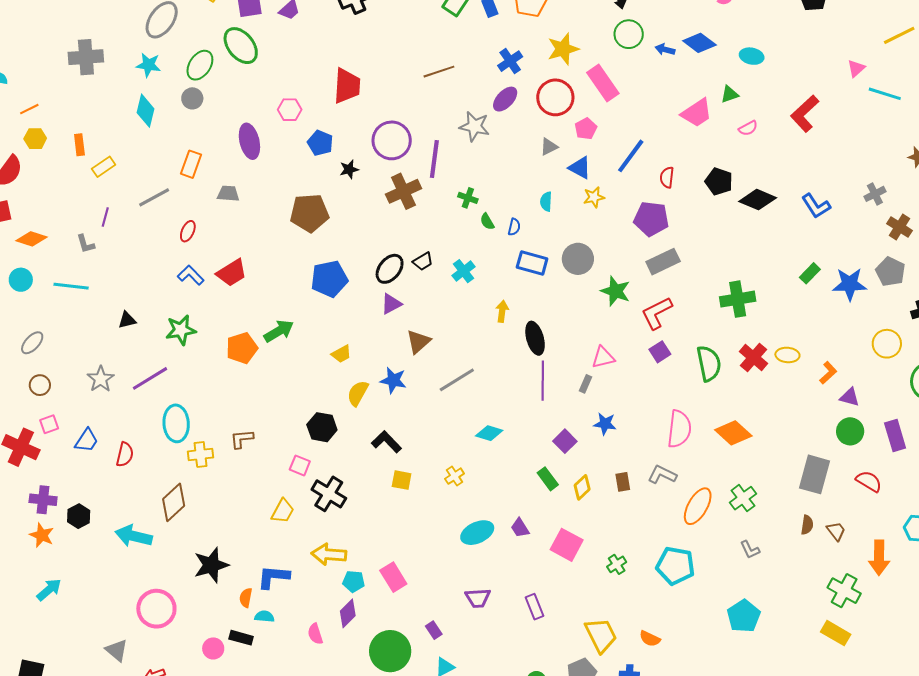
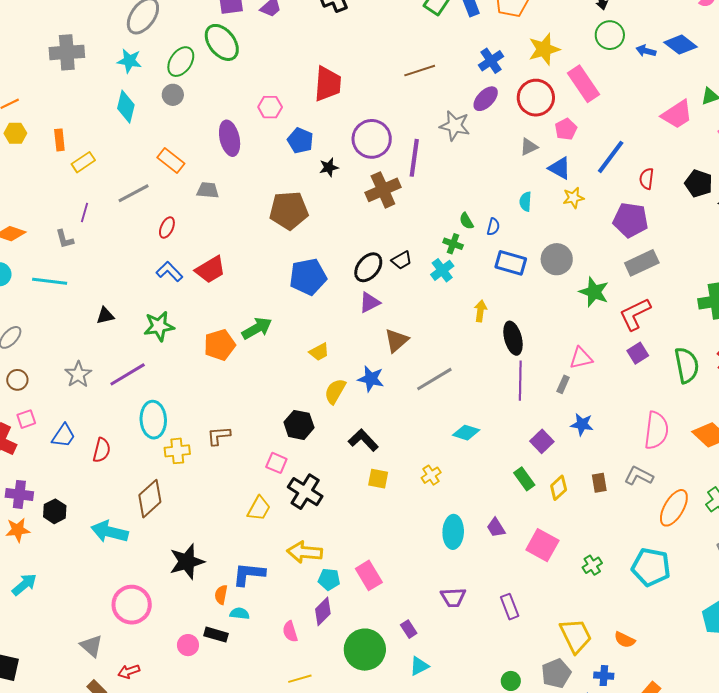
orange rectangle: (191, 164) -> (171, 161), turned -72
green cross: (468, 198) -> (453, 244), moved
cyan ellipse: (477, 533) -> (453, 532), turned -64
orange star: (42, 535) -> (18, 530), turned -30

